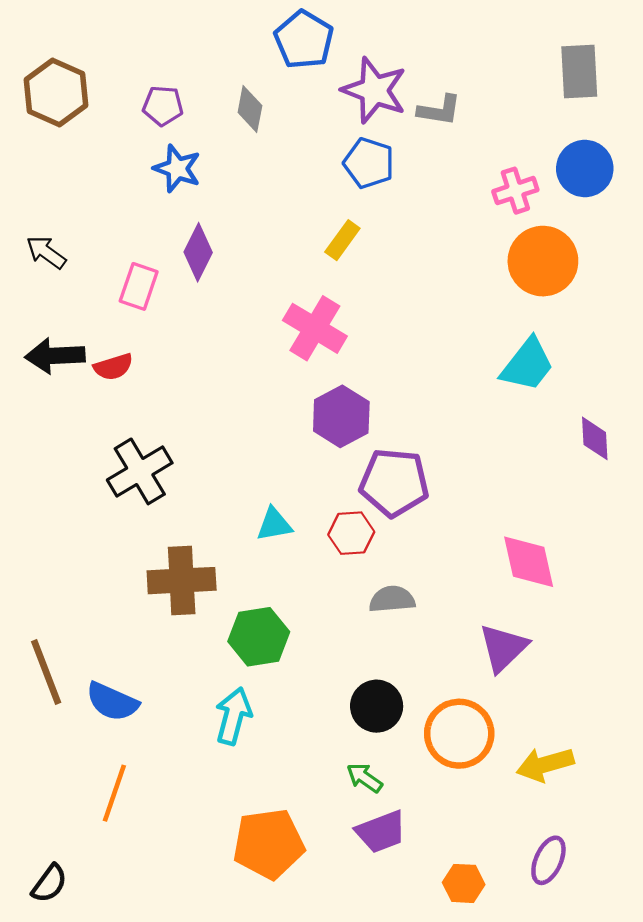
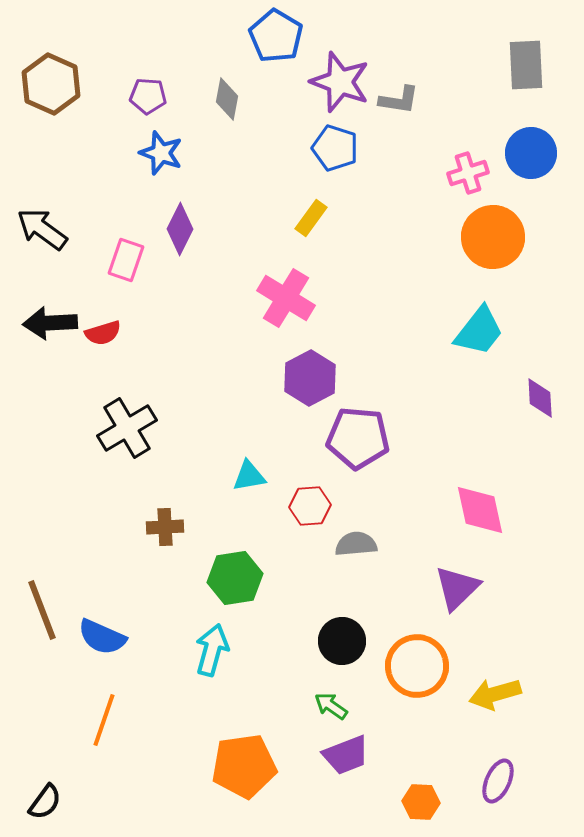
black arrow: (46, 252) -> (42, 229), size x1.4
red hexagon: (351, 533) -> (310, 506), moved
brown cross: (182, 581) -> (165, 527), size x0.6

